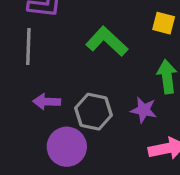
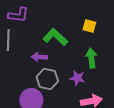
purple arrow: (47, 102) -> (39, 57), moved

